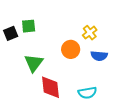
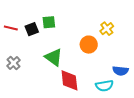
blue semicircle: (99, 56) -> (121, 71), moved
green triangle: (34, 63) -> (54, 57), turned -30

